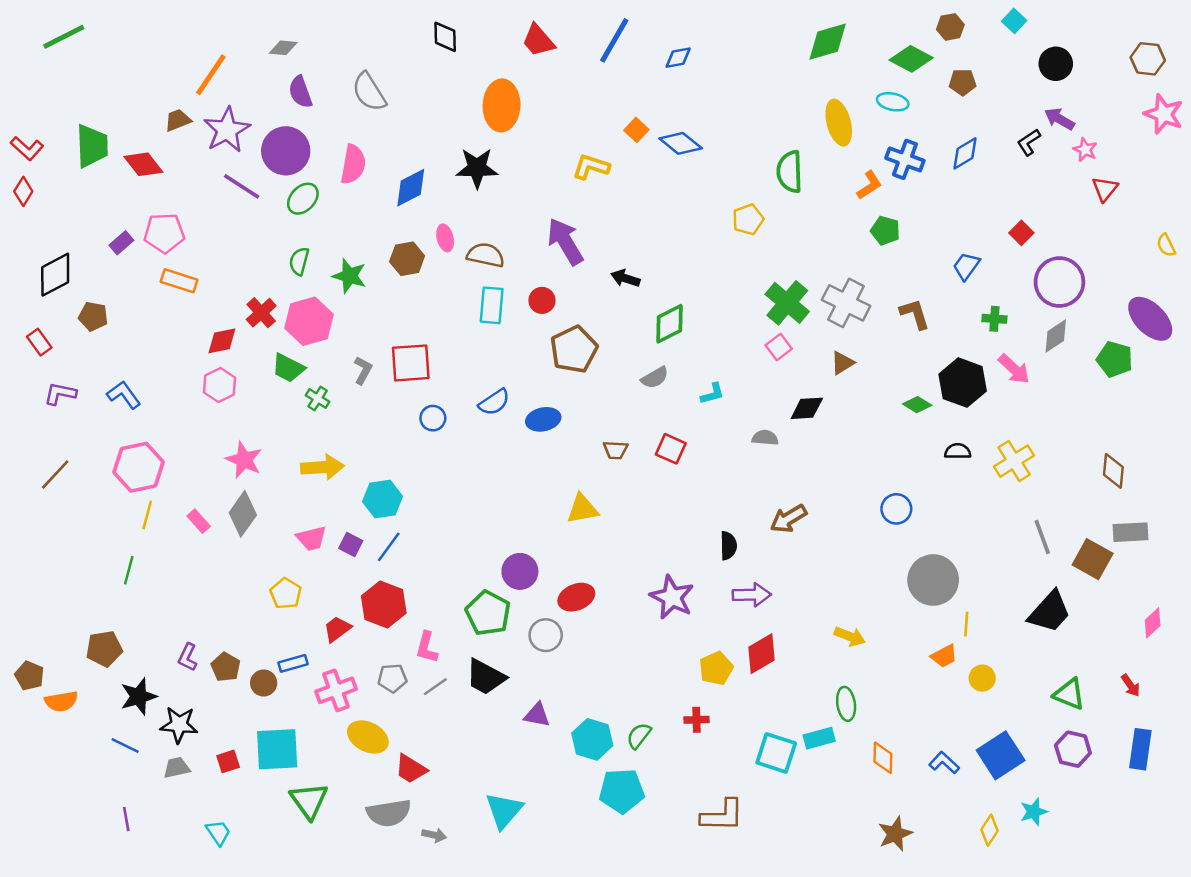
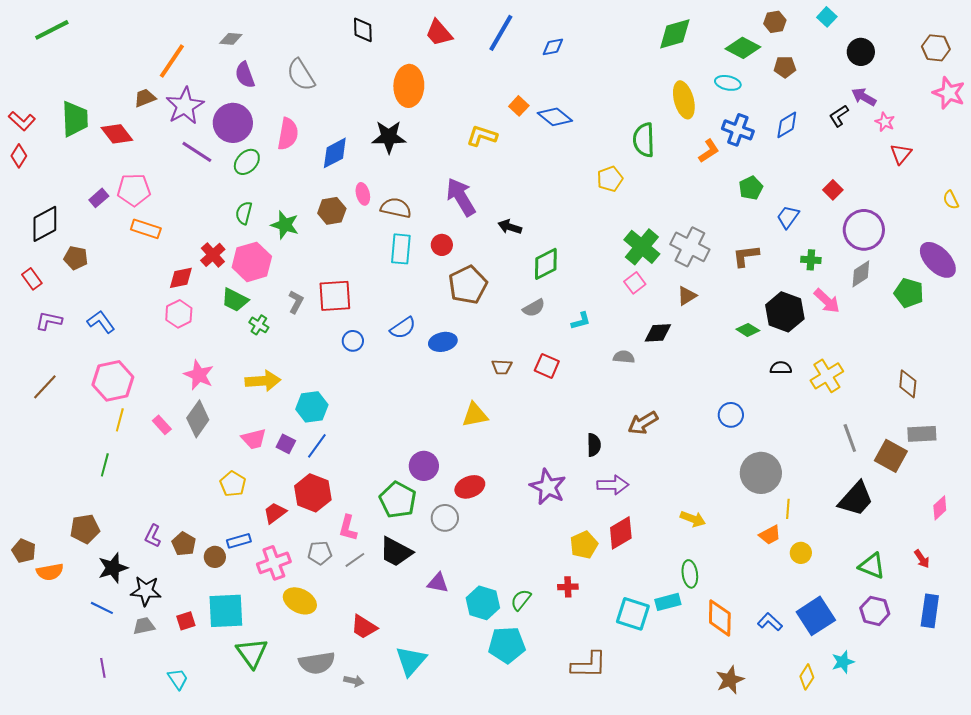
green pentagon: (885, 231) -> (751, 188), moved, turned 30
brown L-shape: (915, 314) -> (746, 256), turned -80
orange diamond: (883, 758) -> (720, 618), size x1.4
red trapezoid: (411, 769) -> (364, 627), moved

